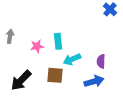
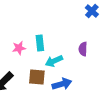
purple semicircle: (101, 61) -> (83, 49), moved
blue arrow: (94, 81) -> (62, 84), moved

